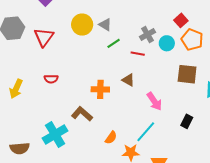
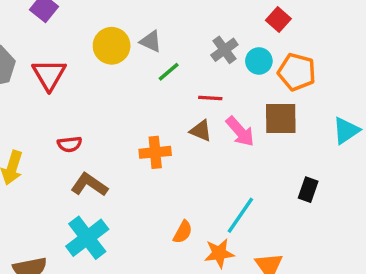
orange pentagon: (192, 40) -> (297, 72), moved
red line: (138, 54) -> (210, 98), moved
brown square: (187, 74) -> (281, 119), moved
pink arrow: (154, 101) -> (240, 131), moved
brown L-shape: (82, 114) -> (89, 185), moved

